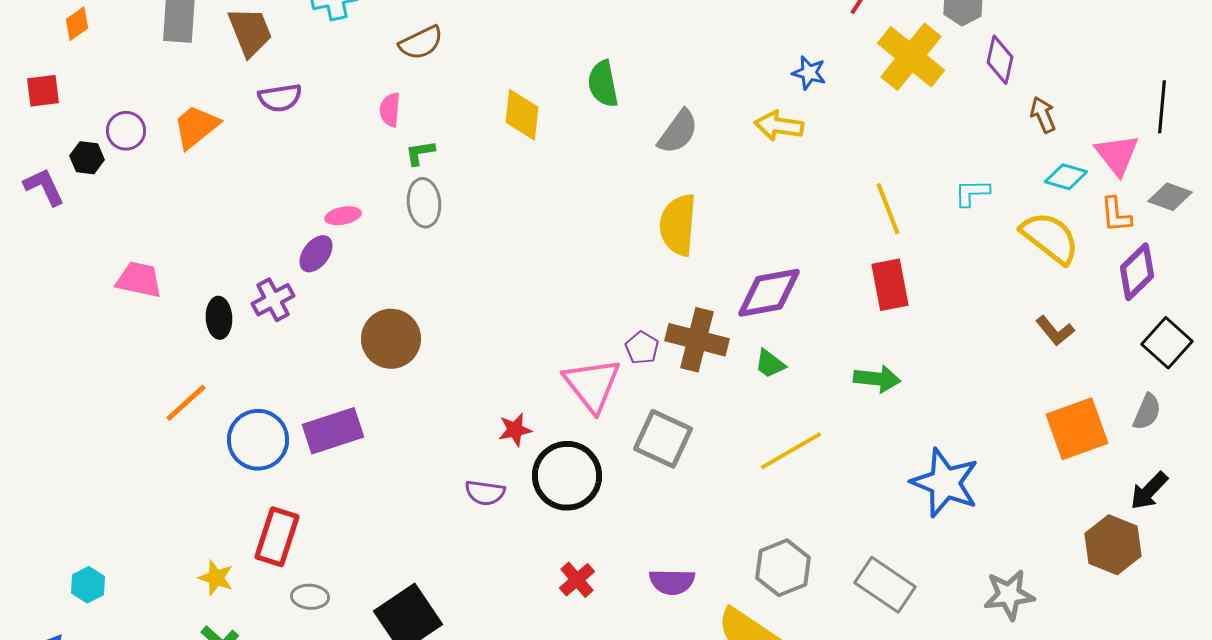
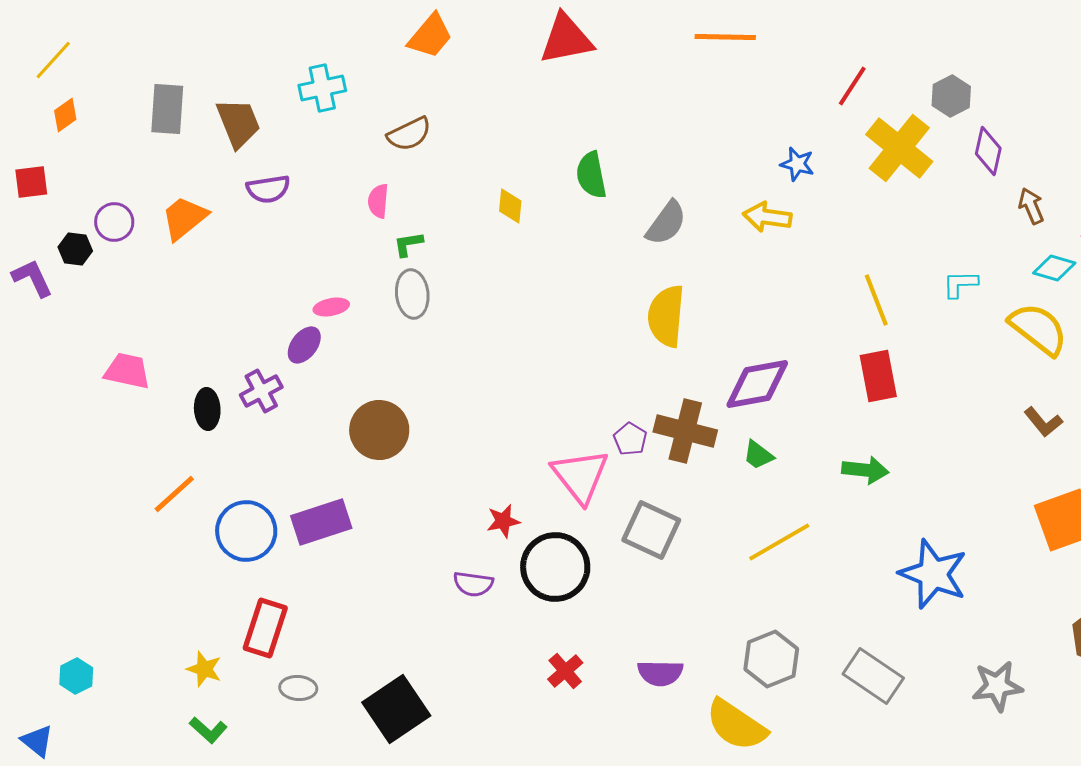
yellow diamond: (522, 115) -> (510, 206), size x0.7

